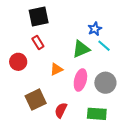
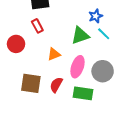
brown square: (36, 100) -> (31, 83), turned 30
red semicircle: (61, 110) -> (56, 85), moved
green rectangle: (97, 114) -> (83, 93), moved

